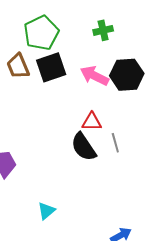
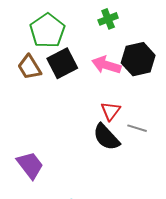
red triangle: (92, 122) -> (111, 111), turned -45
gray line: (115, 143) -> (137, 128), turned -48

